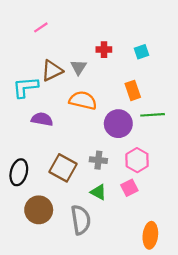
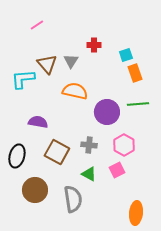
cyan square: (141, 52) -> (126, 55), moved
brown triangle: (52, 71) -> (47, 64), turned -45
orange rectangle: (133, 90) -> (135, 73), moved
purple semicircle: (42, 119) -> (38, 122), moved

